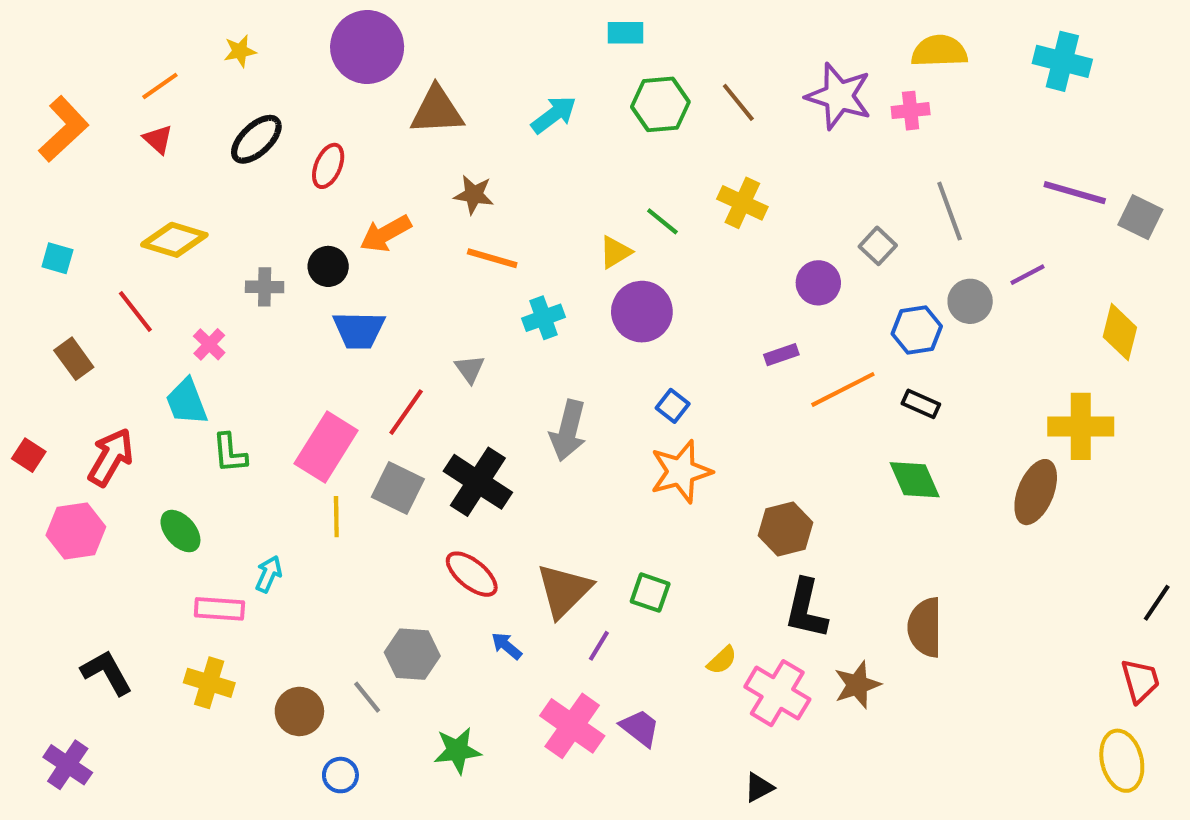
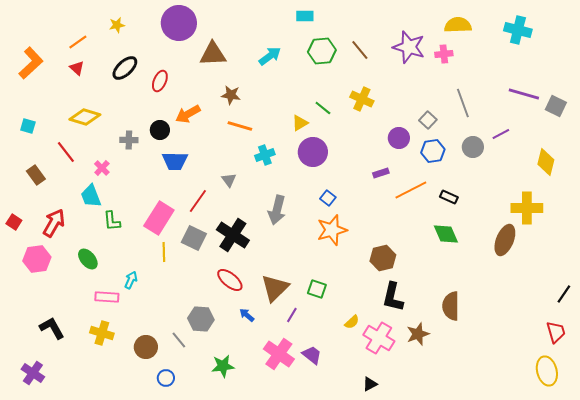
blue hexagon: (917, 330) -> (433, 151), moved

